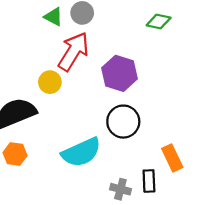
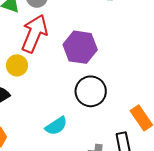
cyan semicircle: (81, 152) -> (56, 126), size x0.6

